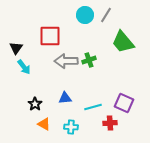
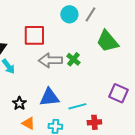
green cross: (89, 60) -> (73, 59), turned -32
blue triangle: (65, 98) -> (49, 97), size x1.5
purple square: (124, 103) -> (118, 93), moved

